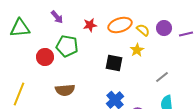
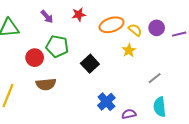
red star: (90, 25) -> (79, 15), moved
black square: (114, 63) -> (90, 64), moved, turned 36
brown semicircle: (65, 90) -> (46, 84), moved

